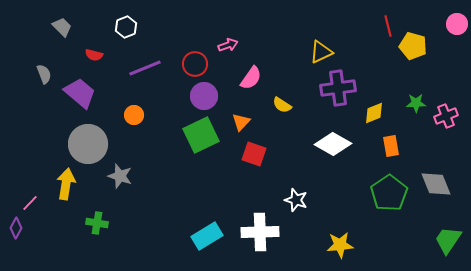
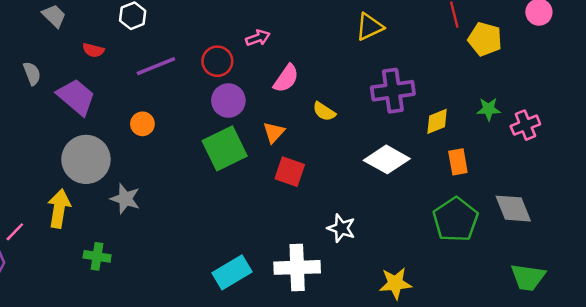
yellow triangle: (321, 52) -> (370, 27), moved
green trapezoid: (448, 240) -> (528, 277), turned -116

